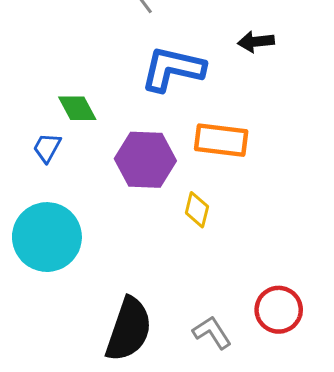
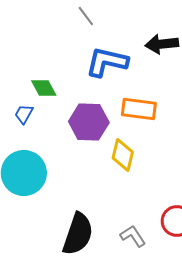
black arrow: (256, 42) -> (162, 44), size x1.4
yellow diamond: (197, 210) -> (123, 155), size x1.4

